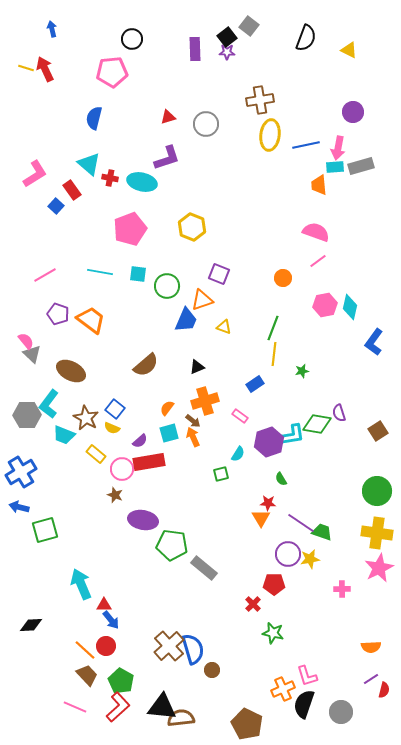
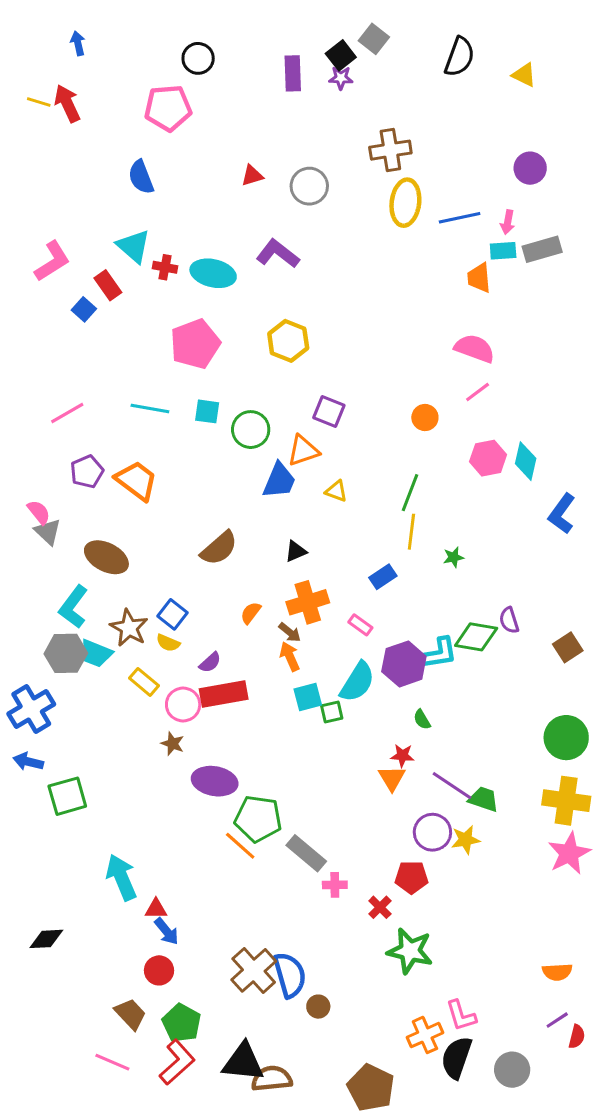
blue semicircle: (94, 118) -> (141, 177), turned -35
pink arrow: (338, 148) -> (508, 222), size x0.7
purple L-shape: (167, 158) -> (278, 254), moved, turned -124
purple pentagon: (58, 314) -> (87, 472), turned 30
gray hexagon: (27, 415) -> (66, 653), moved
cyan square: (169, 433) -> (308, 697), moved
cyan semicircle: (238, 454) -> (357, 682), size x1.8
pink cross: (342, 589) -> (335, 885), moved
green star: (273, 633) -> (410, 951), size x1.4
orange line: (85, 650) -> (240, 846), moved

